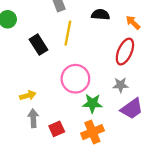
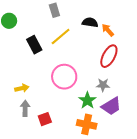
orange arrow: (133, 23) -> (108, 30), moved
yellow line: (68, 33) -> (61, 36), turned 35
green star: (92, 103) -> (87, 100), moved, turned 30
orange cross: (92, 132) -> (87, 124), moved, turned 30

